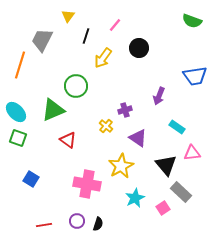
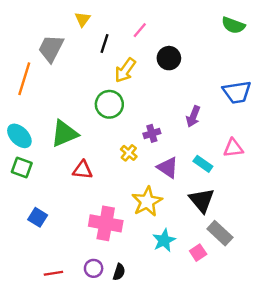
green circle: (76, 86) -> (109, 104), moved
cyan rectangle: (177, 127) -> (203, 164), moved
red triangle: (68, 140) -> (83, 170), turned -30
pink triangle: (192, 153) -> (233, 148), moved

